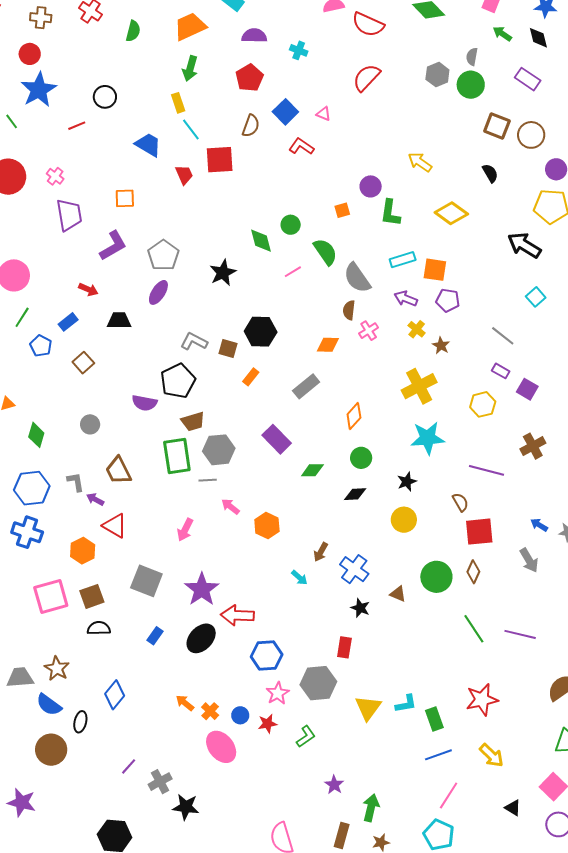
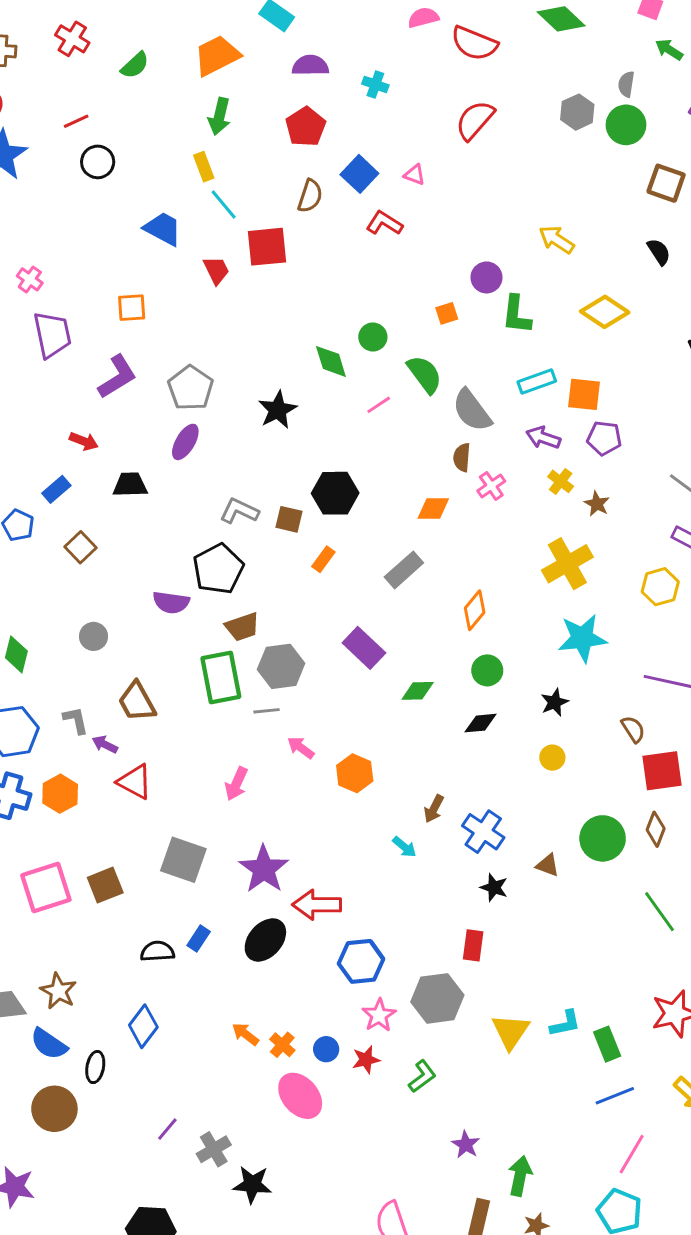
green semicircle: (133, 31) -> (135, 65), turned 35
red line: (77, 126) -> (76, 121), moved
yellow circle: (404, 520) -> (552, 758), size x0.7
orange hexagon: (83, 551) -> (60, 794), moved
black semicircle: (99, 628) -> (157, 951), moved

